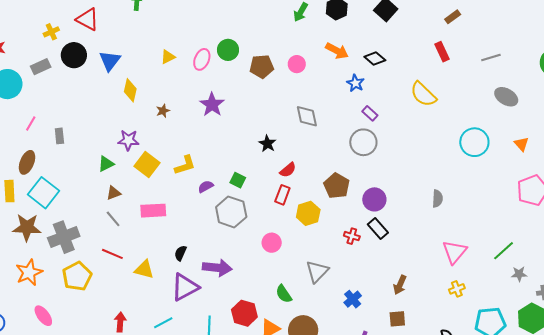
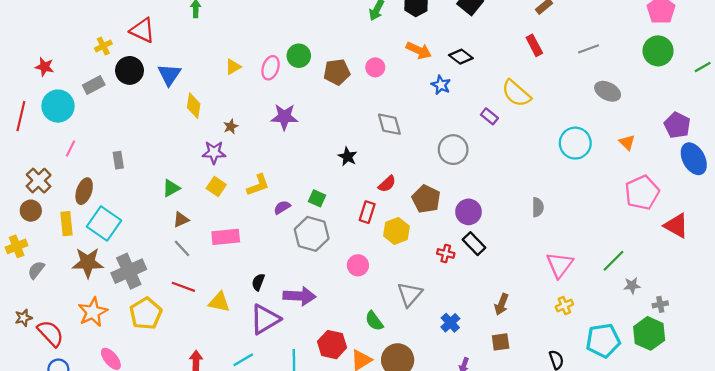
purple star: (212, 105) -> (284, 117), turned -30
purple rectangle: (370, 113) -> (489, 116), moved
pink line: (31, 123) -> (71, 149), moved
purple star: (128, 140) -> (214, 152), moved
yellow square: (147, 164) -> (216, 186), size x0.7
red semicircle: (288, 170) -> (387, 184), moved

